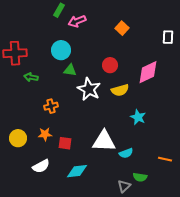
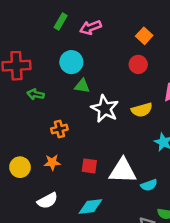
green rectangle: (59, 10) -> (61, 21), moved
red circle: (110, 65) -> (138, 64), moved
red square: (65, 143) -> (89, 166), moved

